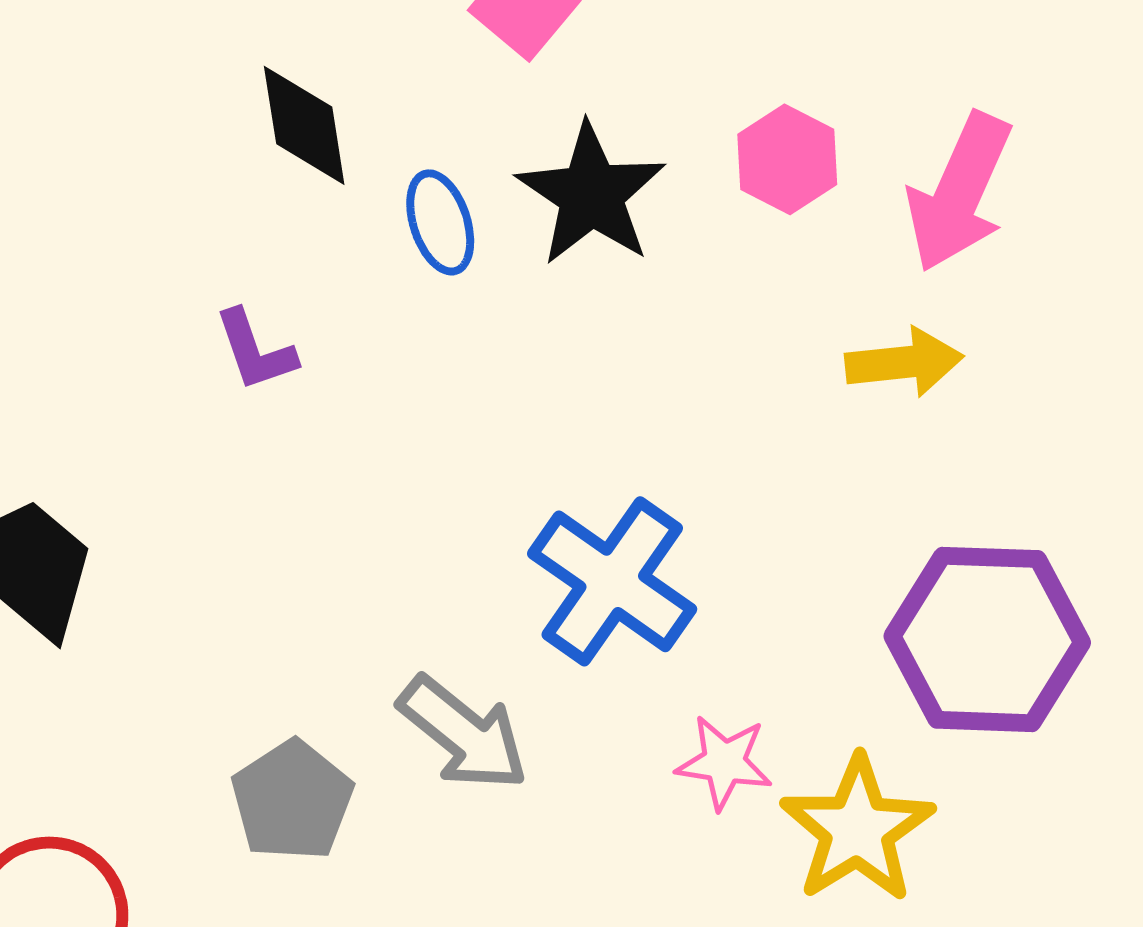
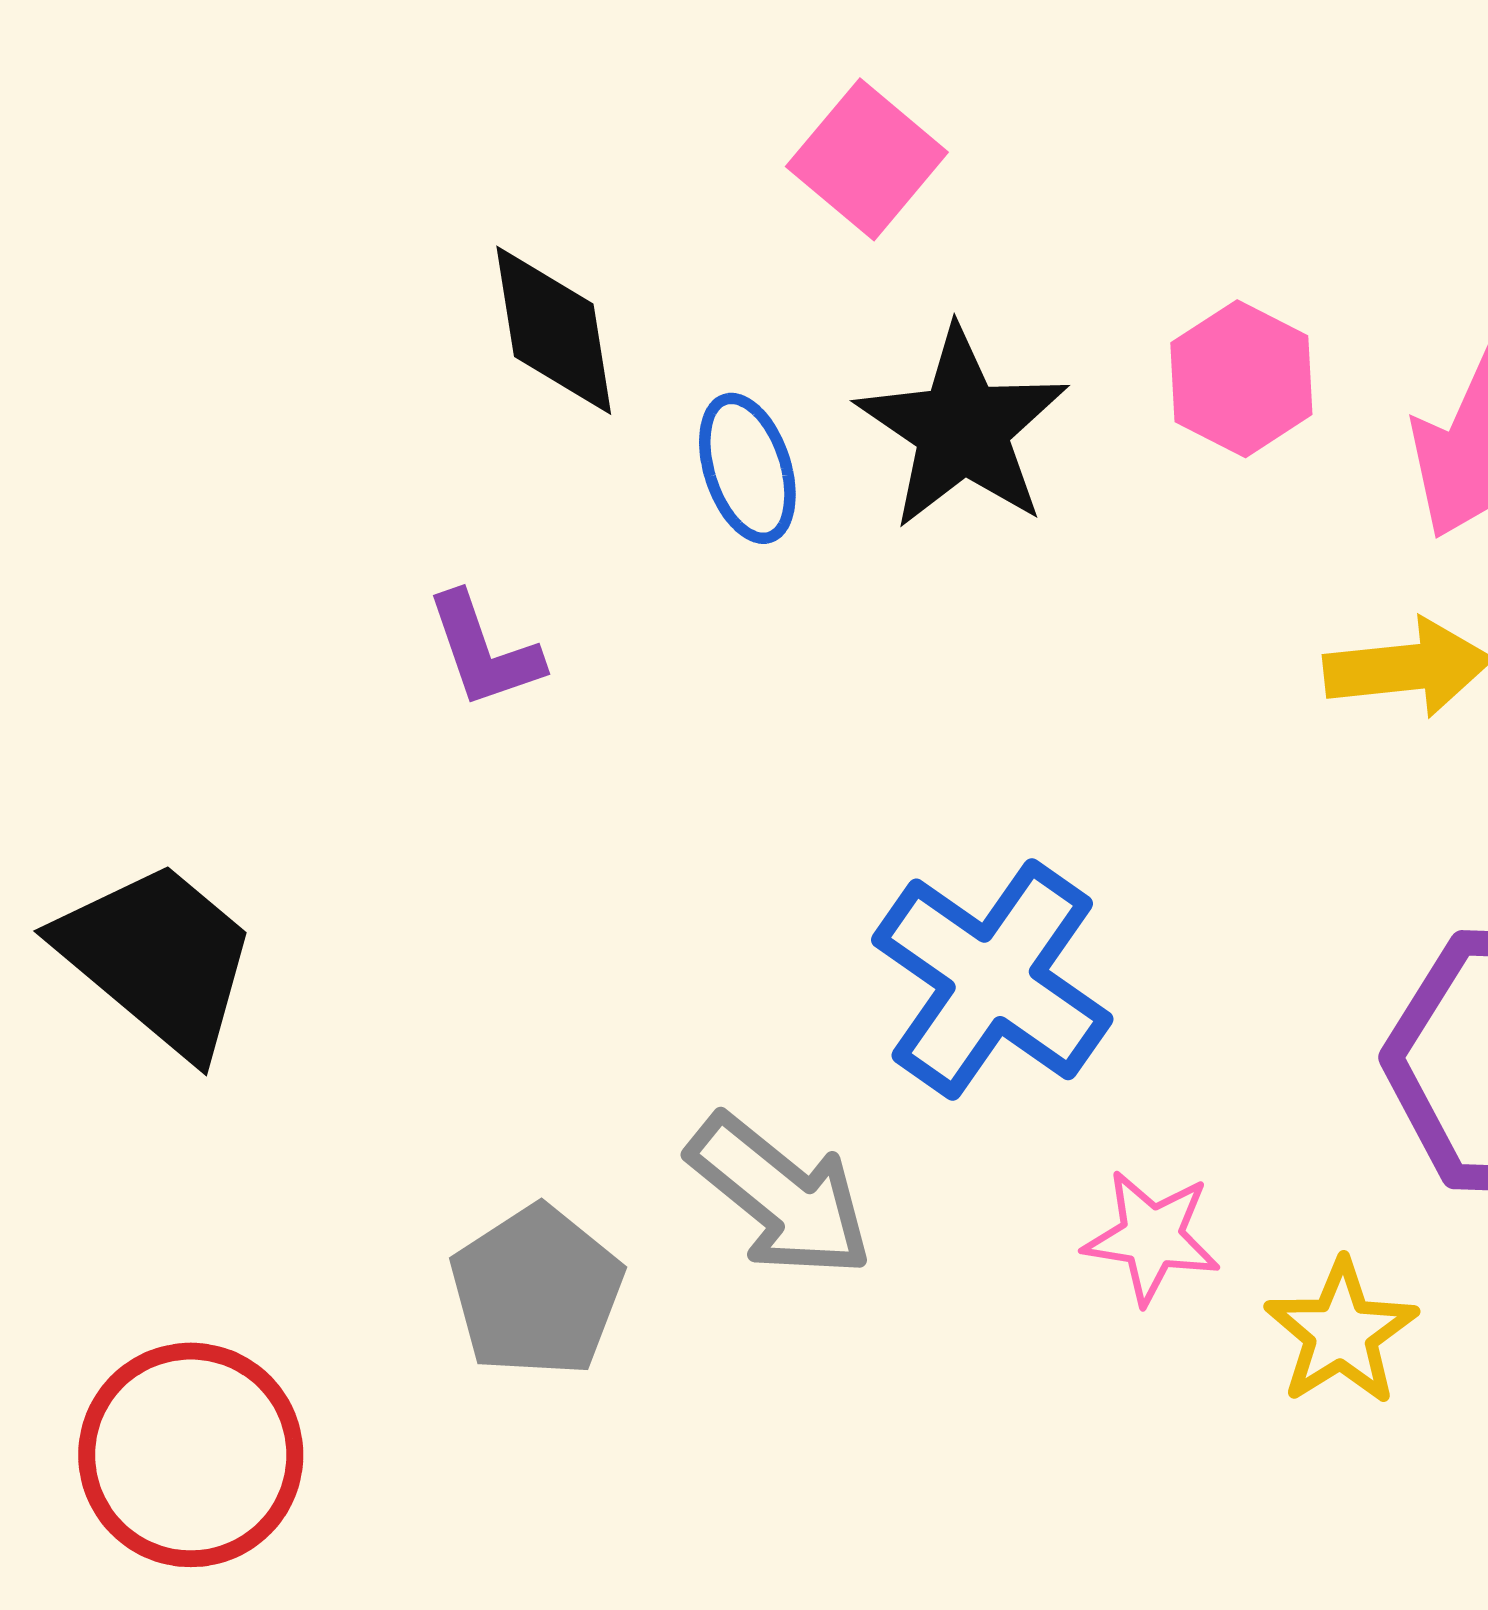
yellow star: (857, 829) -> (1341, 1332), size x0.7

